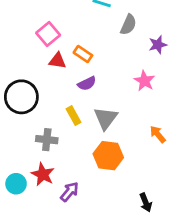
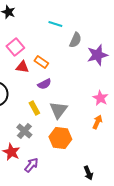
purple star: (158, 45) -> (97, 55), size x1.5
pink star: (144, 81) -> (100, 98), moved
orange arrow: (158, 134) -> (97, 122), turned 64
gray cross: (47, 140) -> (24, 131), moved, turned 35

